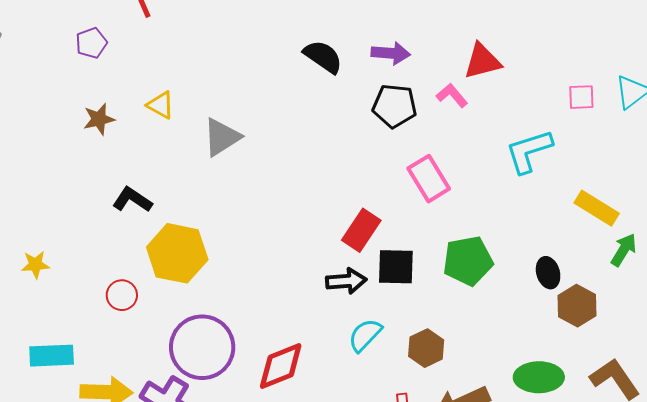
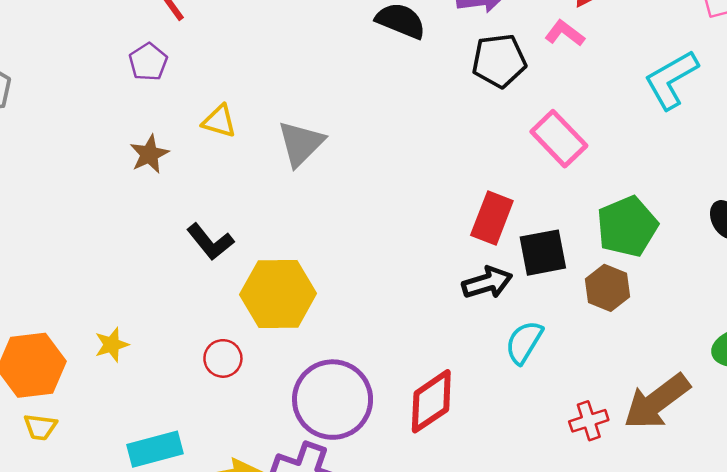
purple pentagon: (91, 43) -> (148, 62), moved
black L-shape: (132, 200) -> (210, 242), turned -150
brown hexagon: (426, 348) -> (607, 288), moved

